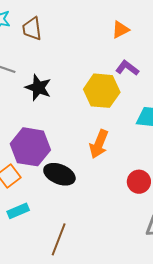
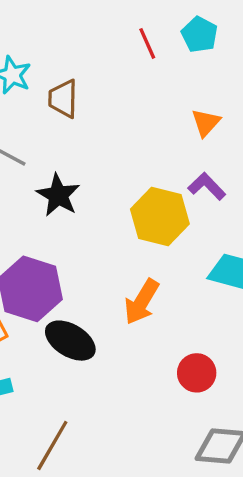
orange triangle: (120, 30) -> (206, 123), turned -30

